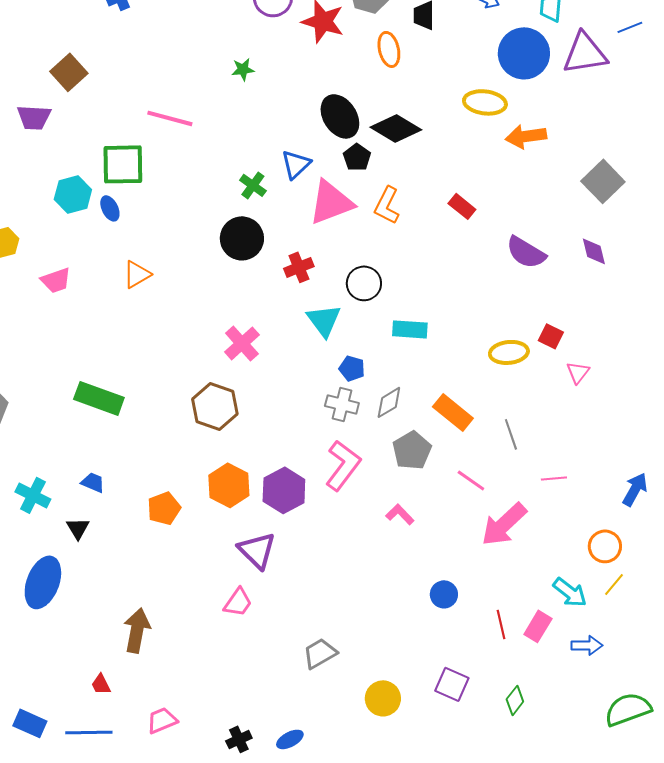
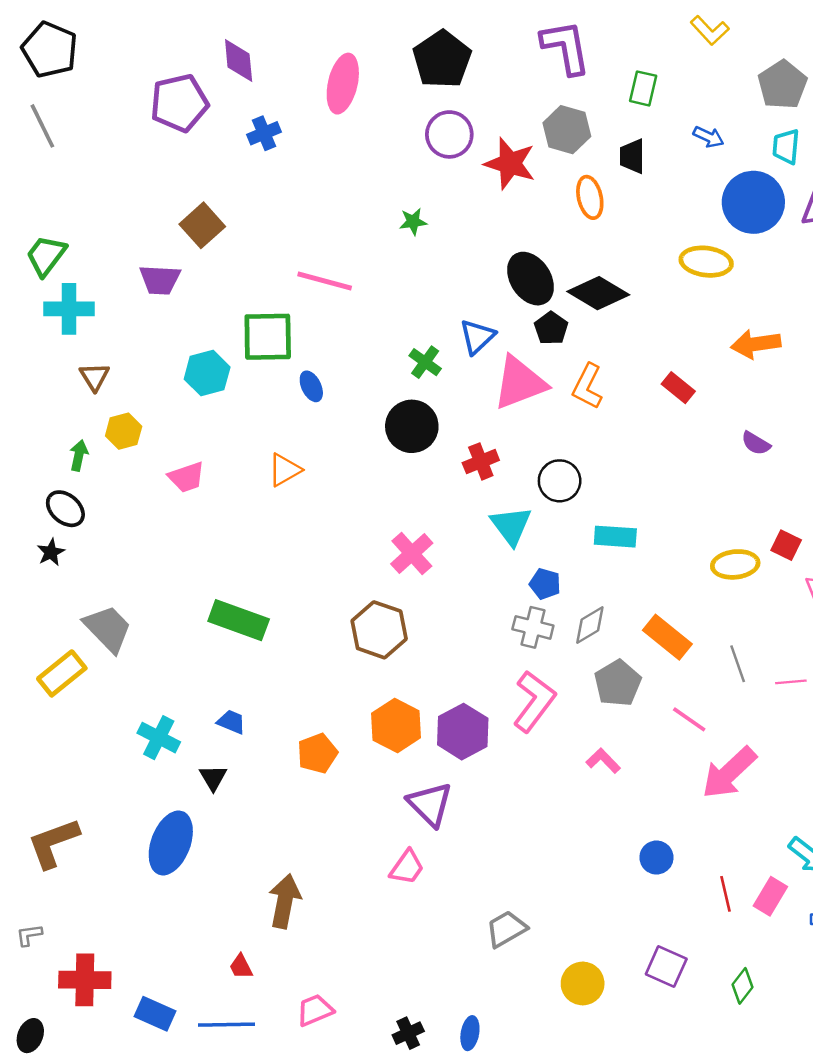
orange arrow: (526, 136) -> (756, 344), moved
blue ellipse: (110, 208) -> (311, 386), moved
purple semicircle: (526, 252) -> (756, 443), size x0.6
pink line: (554, 478) -> (791, 682), moved
blue ellipse: (290, 739) -> (470, 1033), turned -52

